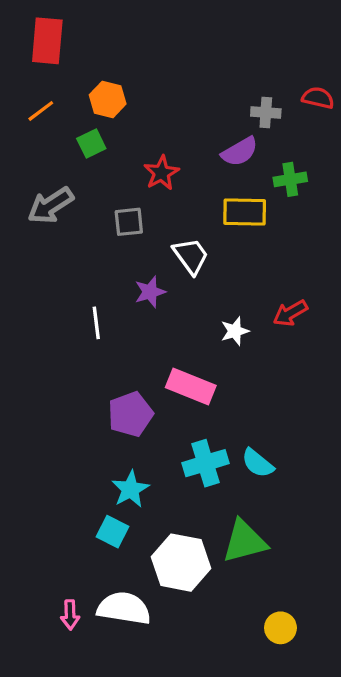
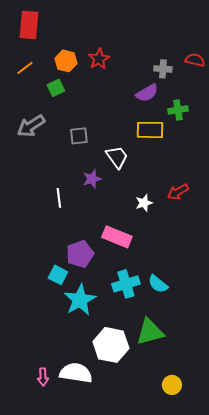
red star: (161, 173) -> (99, 59), moved
cyan star: (130, 489) -> (80, 300), size x1.4
cyan square: (113, 532) -> (58, 275), moved

